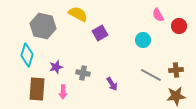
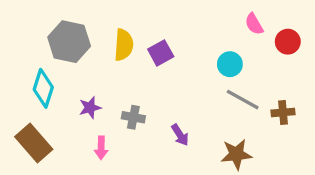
yellow semicircle: (78, 14) -> (124, 45), moved, turned 66
gray line: (151, 75) -> (243, 100), moved
brown rectangle: (37, 89) -> (34, 143), moved, turned -45
brown star: (176, 96) -> (236, 154), moved

